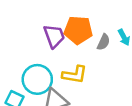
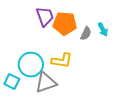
purple trapezoid: (54, 36) -> (45, 17), moved

